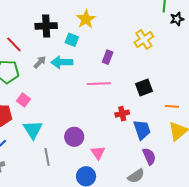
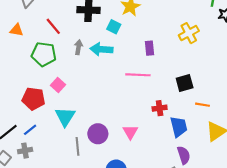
purple rectangle: (108, 57) -> (150, 48), turned -32
gray arrow: (40, 62) -> (78, 47), turned -40
orange line: (172, 106) -> (203, 105), moved
purple circle: (74, 137) -> (98, 134), moved
pink triangle: (98, 153) -> (130, 132), moved

